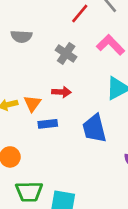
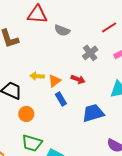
blue rectangle: (48, 124) -> (61, 99), turned 48
blue trapezoid: (94, 128) -> (93, 113), turned 70

